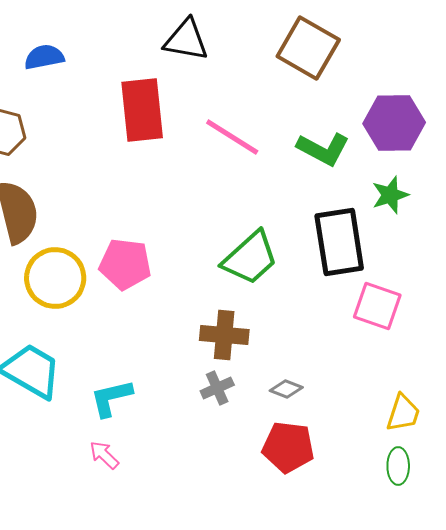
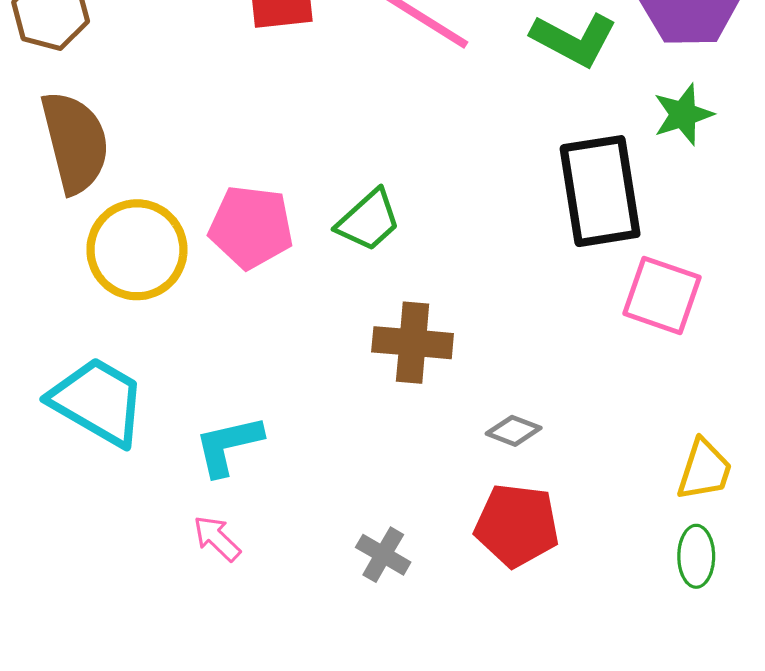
green trapezoid: (250, 258) -> (368, 220), moved, size x0.7
gray cross: (217, 388) -> (383, 555), moved, turned -36

